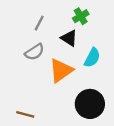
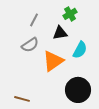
black triangle: (69, 38) -> (60, 33), turned -42

